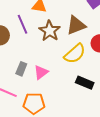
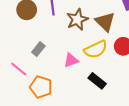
brown triangle: (76, 25) -> (105, 22), turned 50
pink triangle: (41, 72) -> (71, 60), moved

